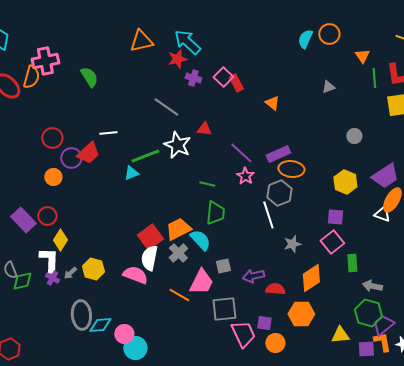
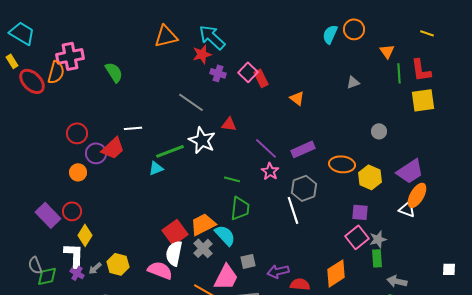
orange ellipse: (291, 169) -> (342, 164), moved
gray star: (292, 244) -> (378, 239), moved

